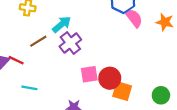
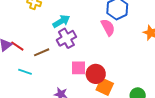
pink semicircle: (134, 18) -> (108, 27), moved
brown line: (38, 41) -> (42, 52), moved

